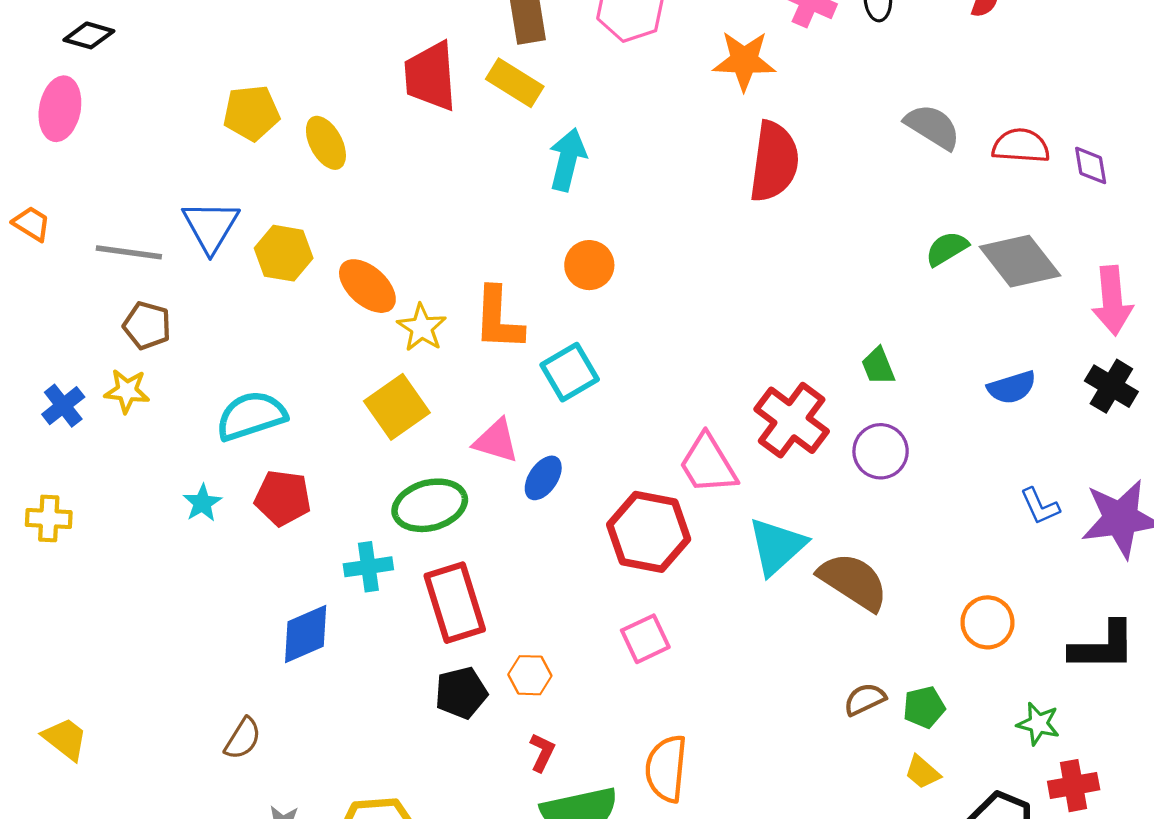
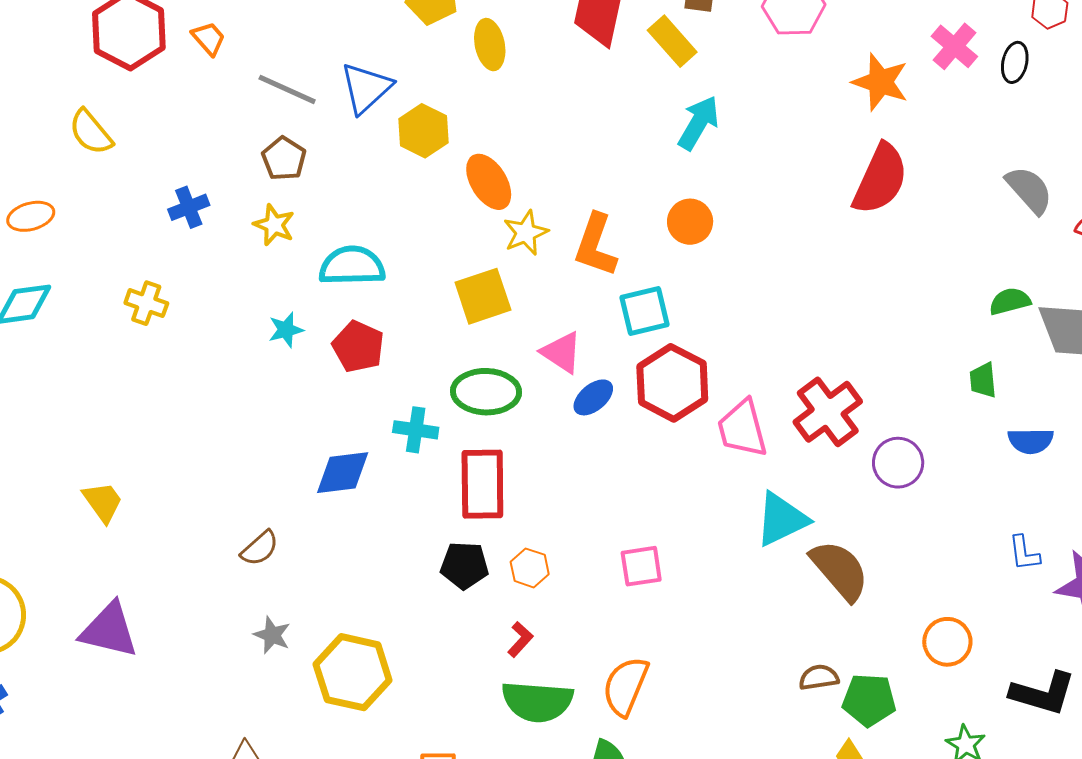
green trapezoid: (878, 366) -> (983, 380), moved
yellow star: (127, 391) -> (274, 225), moved
red hexagon: (649, 532) -> (672, 383), moved
green pentagon: (924, 707) -> (869, 700), size x1.4

